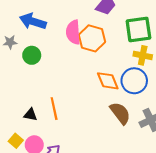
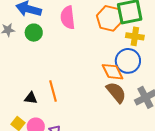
orange hexagon: (92, 38) -> (109, 18), moved
green circle: (32, 55) -> (34, 33), moved
orange diamond: (108, 81) -> (113, 72), moved

